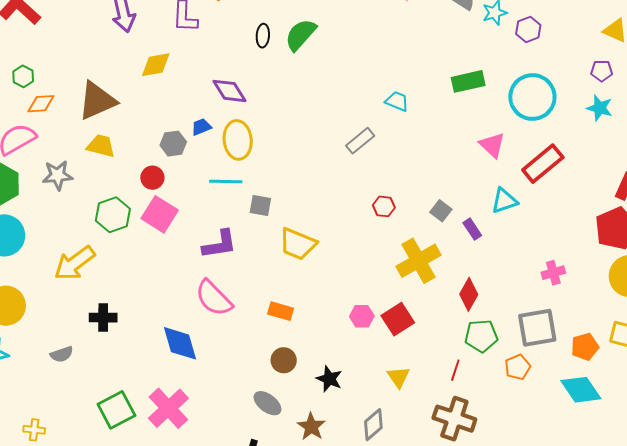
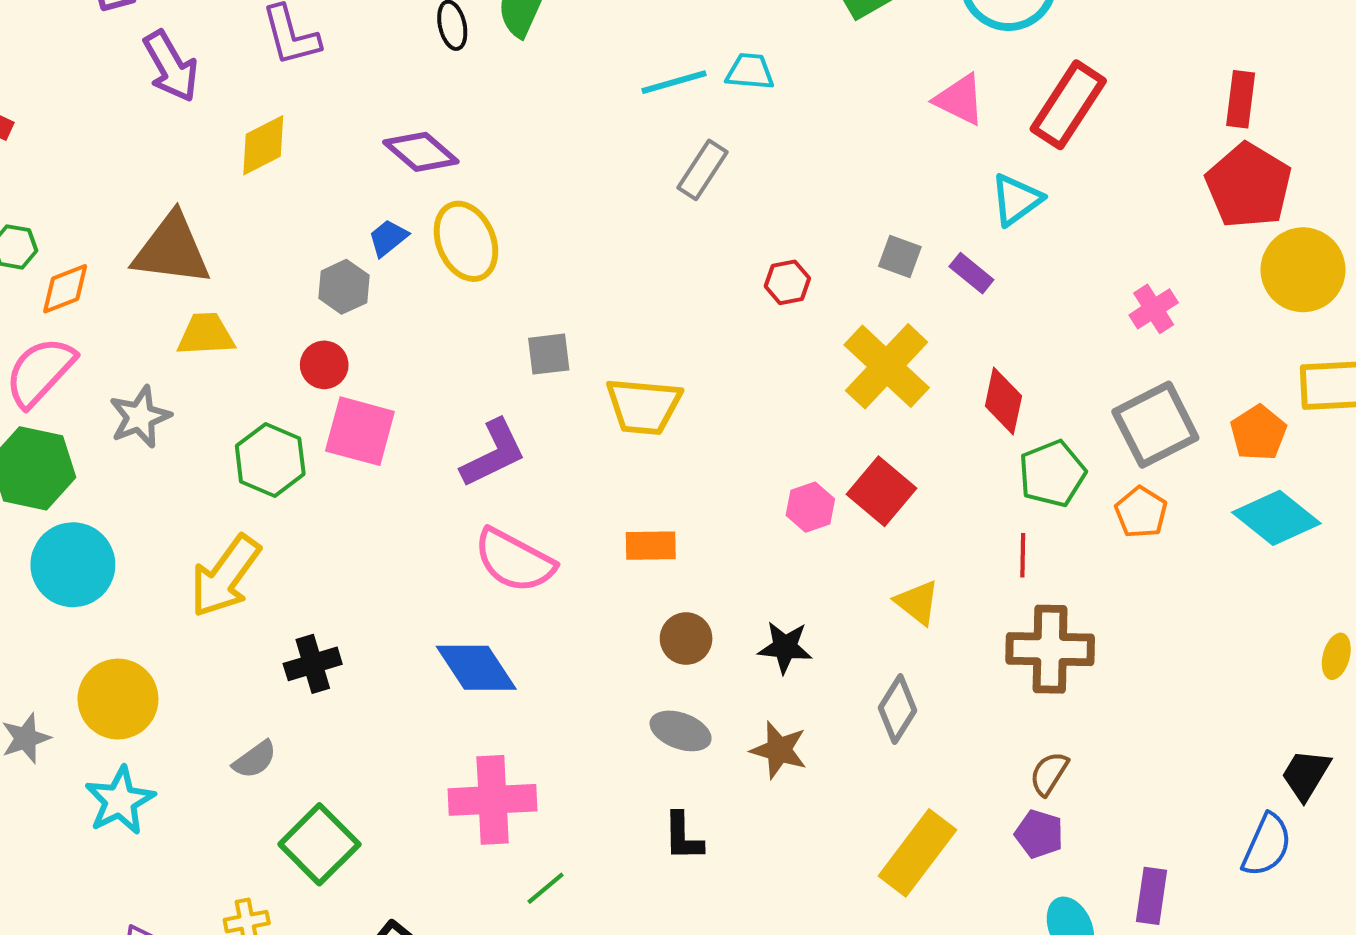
brown triangle: (97, 101) -> (172, 250), turned 48
cyan line: (226, 182) -> (674, 82), moved
pink cross: (168, 408) -> (493, 800), turned -33
green square: (116, 410) -> (319, 844), moved

